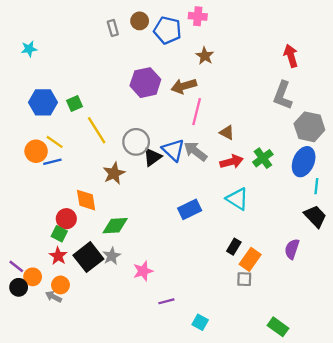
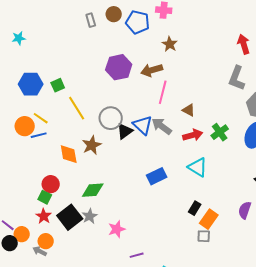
orange diamond: (86, 200) -> (69, 154), moved

